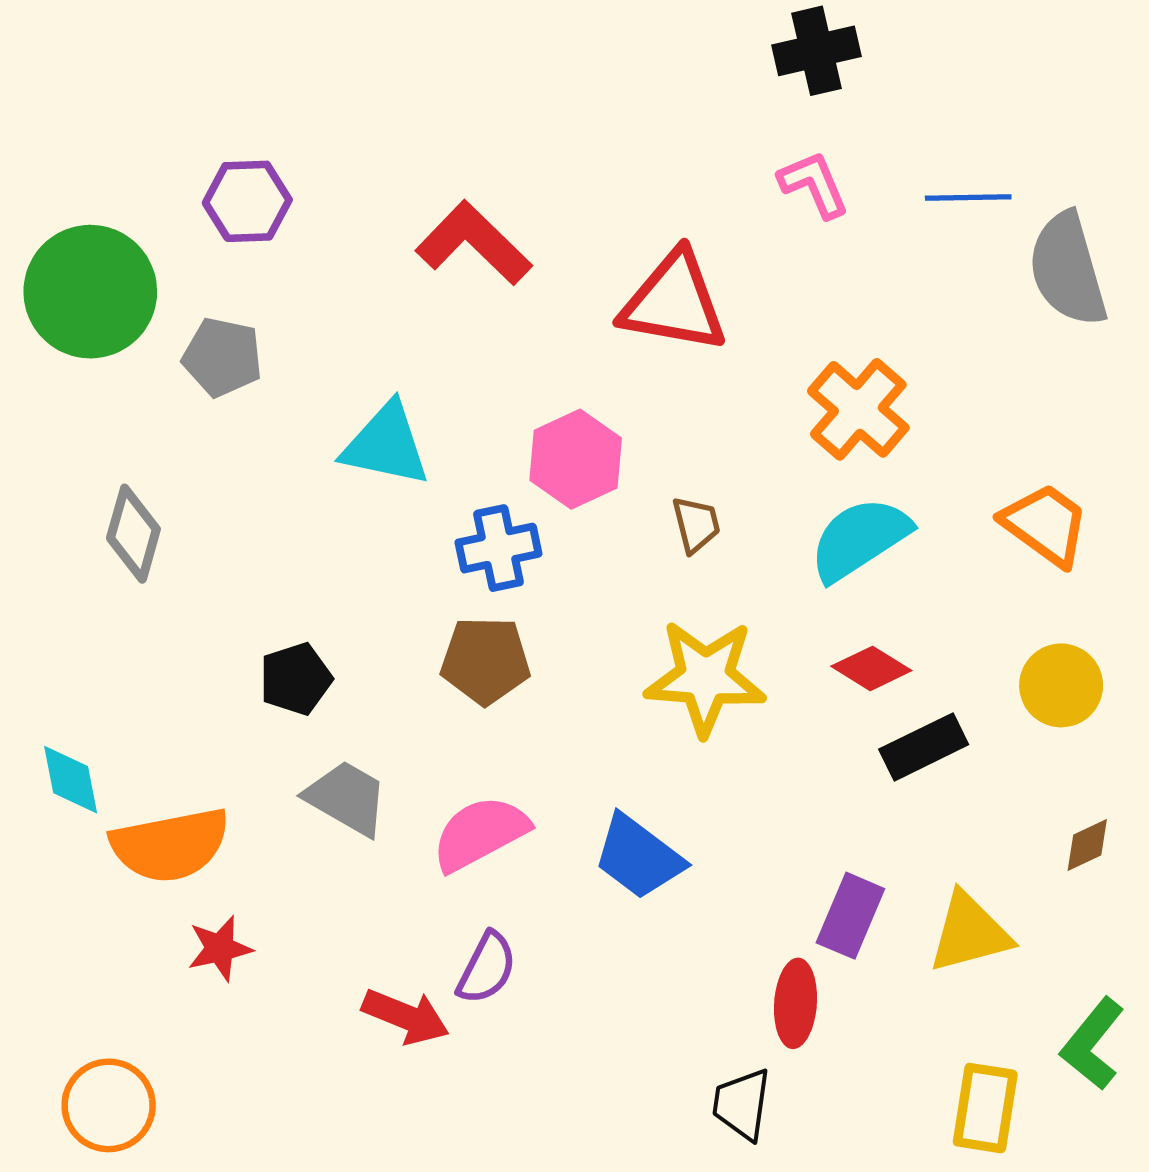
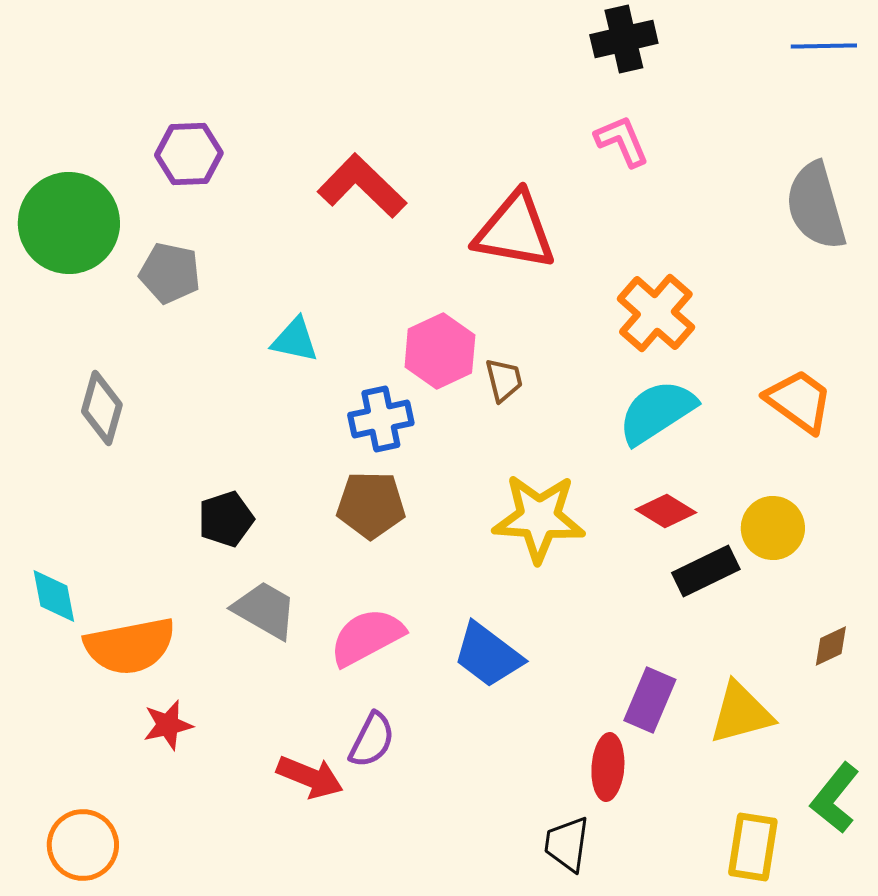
blue line: (968, 197) -> (824, 46), moved
cyan triangle: (386, 445) -> (295, 340), size x0.7
brown trapezoid: (696, 525) -> (504, 380), moved
yellow circle: (1061, 685) -> (773, 528), moved

